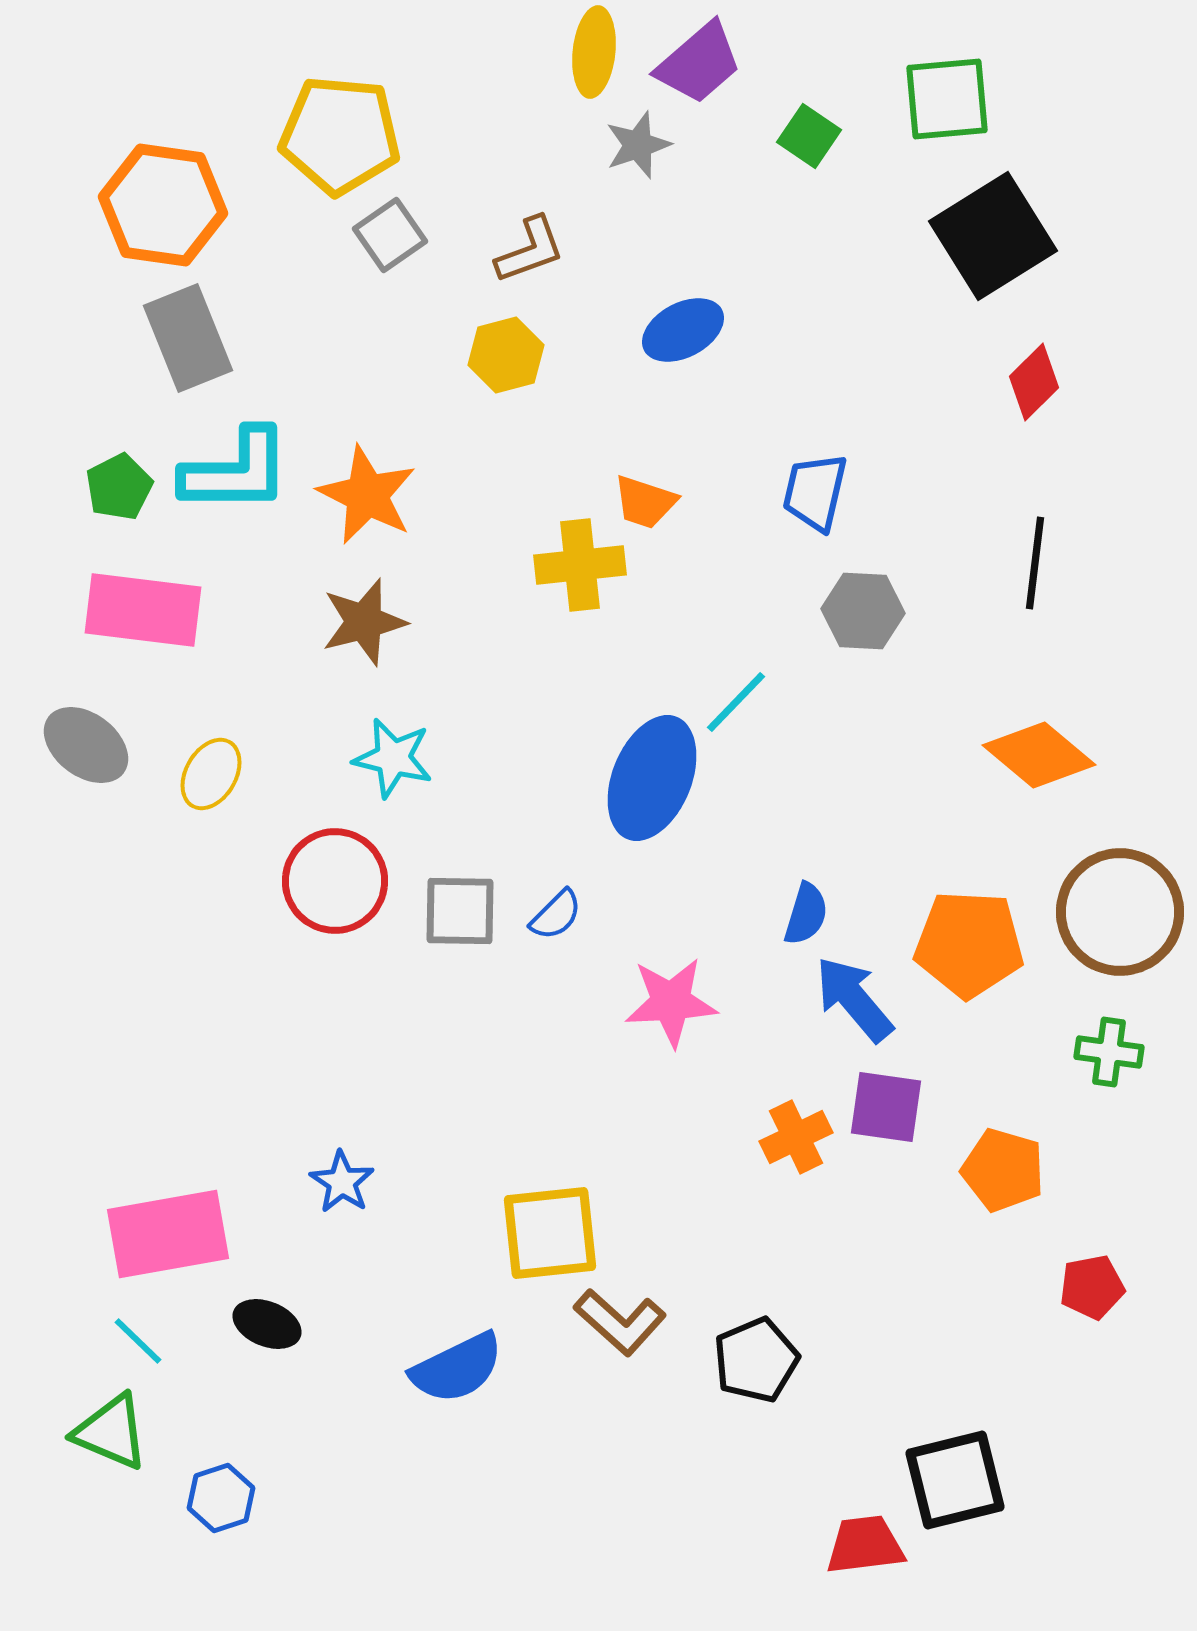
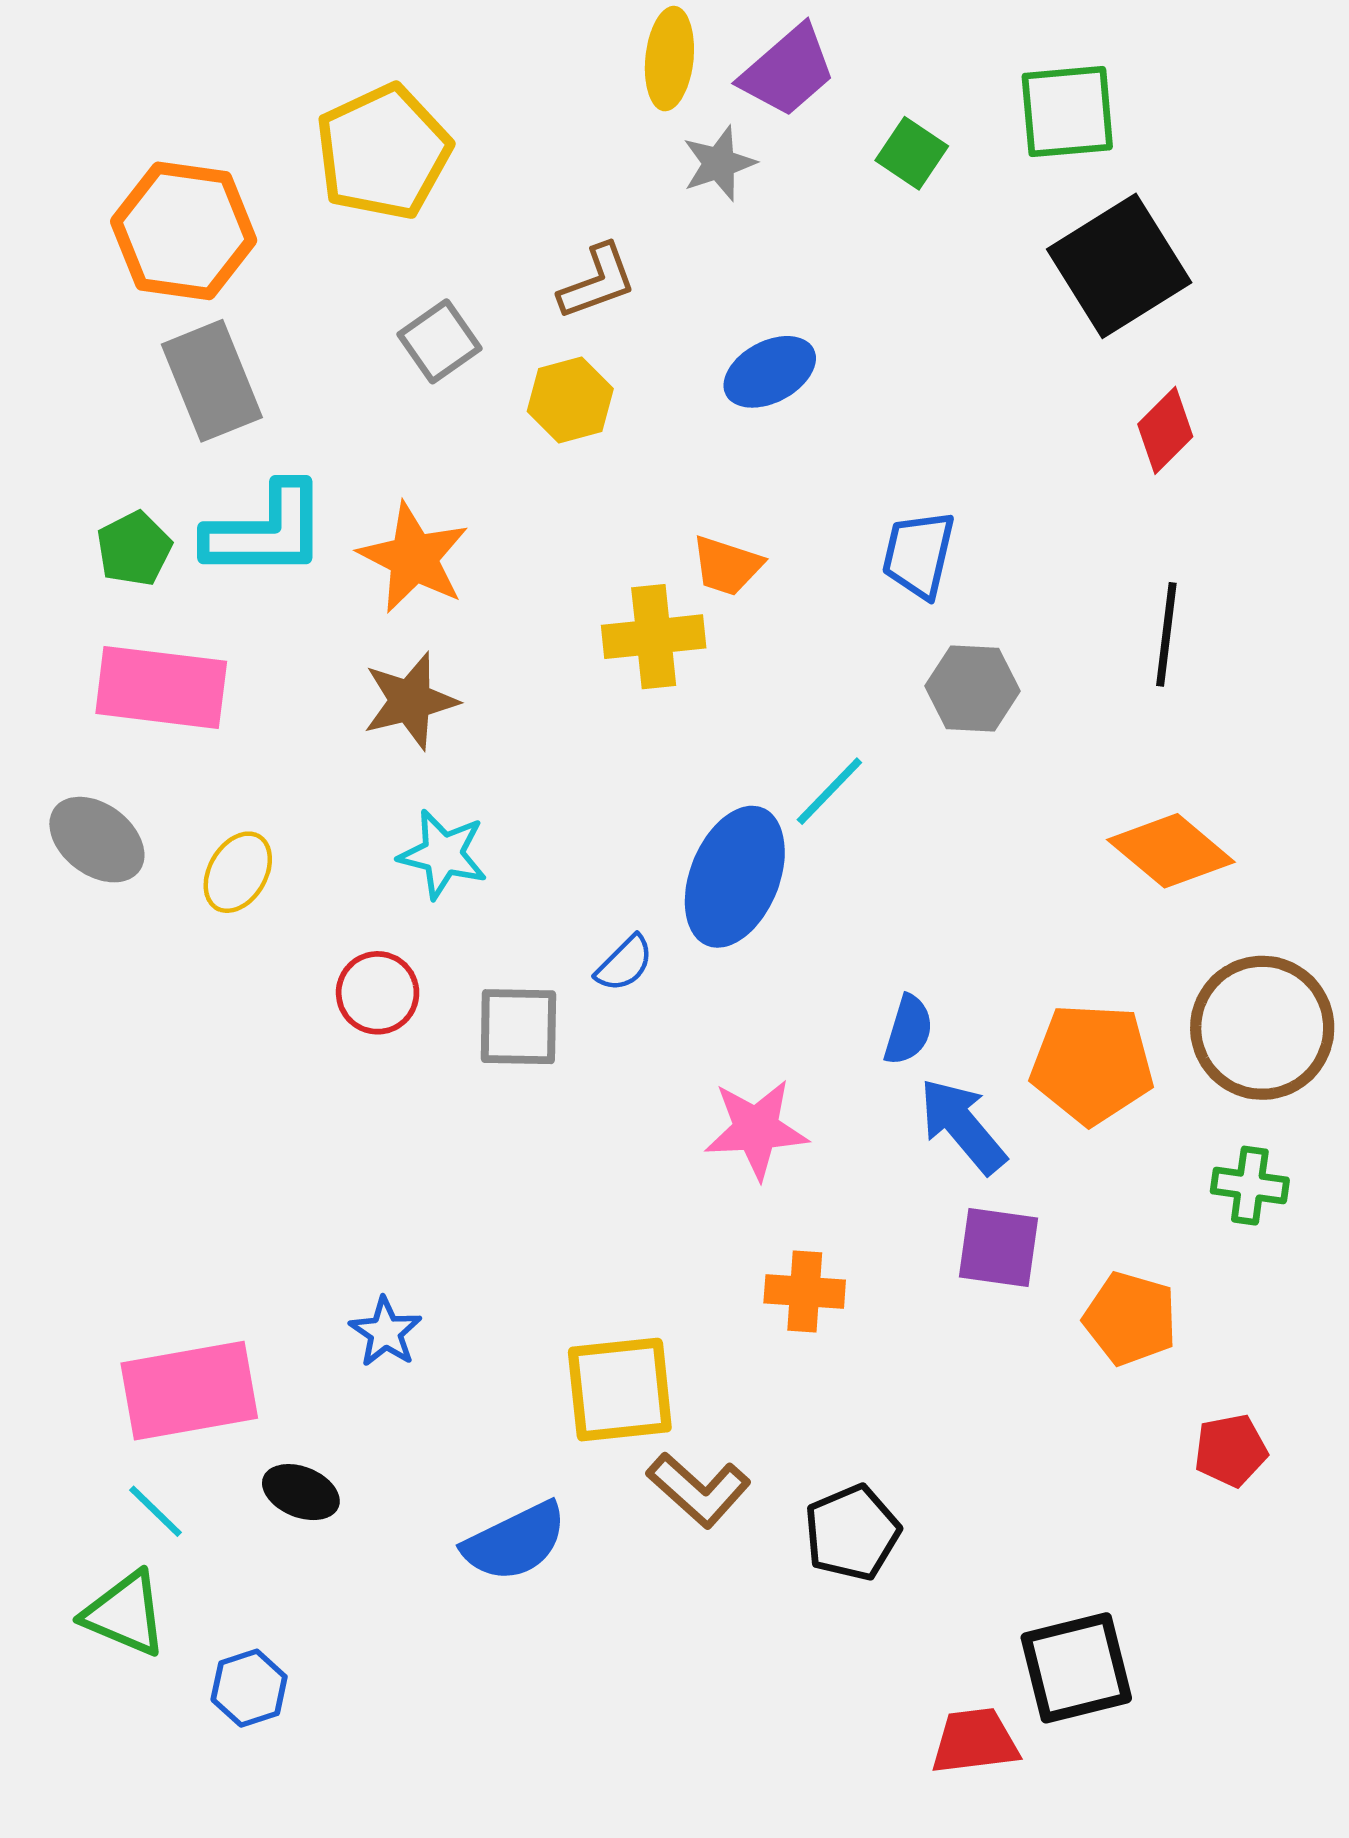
yellow pentagon: (340, 135) -> (383, 152), turned -30
gray square: (390, 235) -> (440, 341), moved
red circle: (335, 881) -> (378, 993), size x0.7
blue semicircle: (556, 915) -> (624, 964), moved
orange cross: (796, 1137) -> (805, 1291), moved, turned 30

